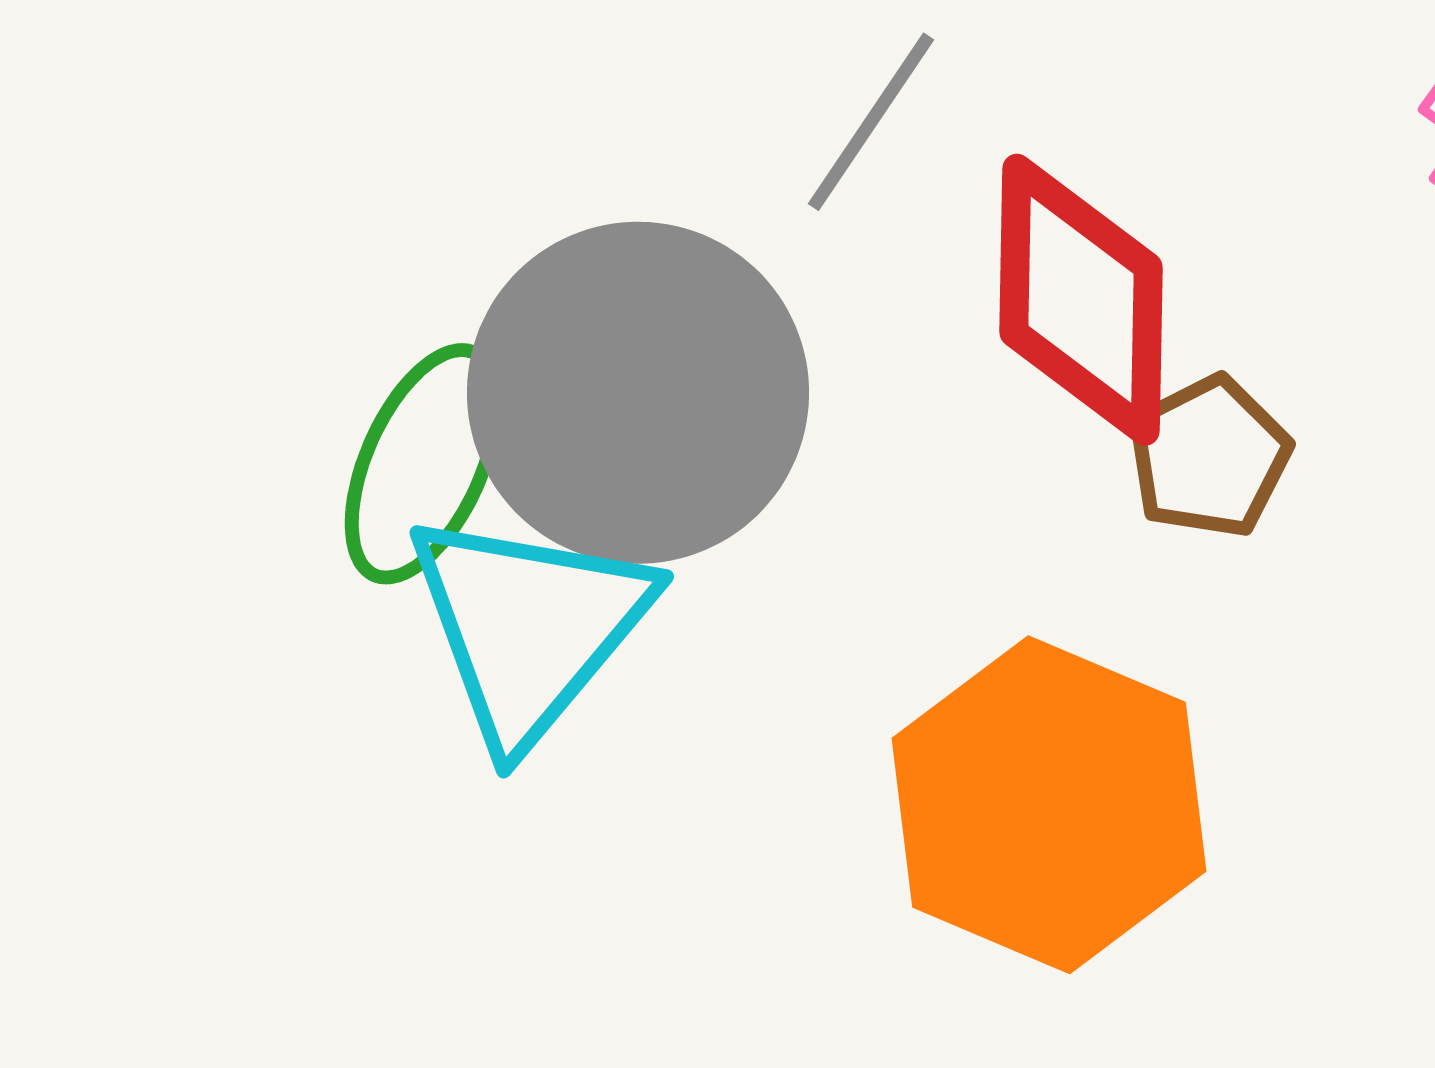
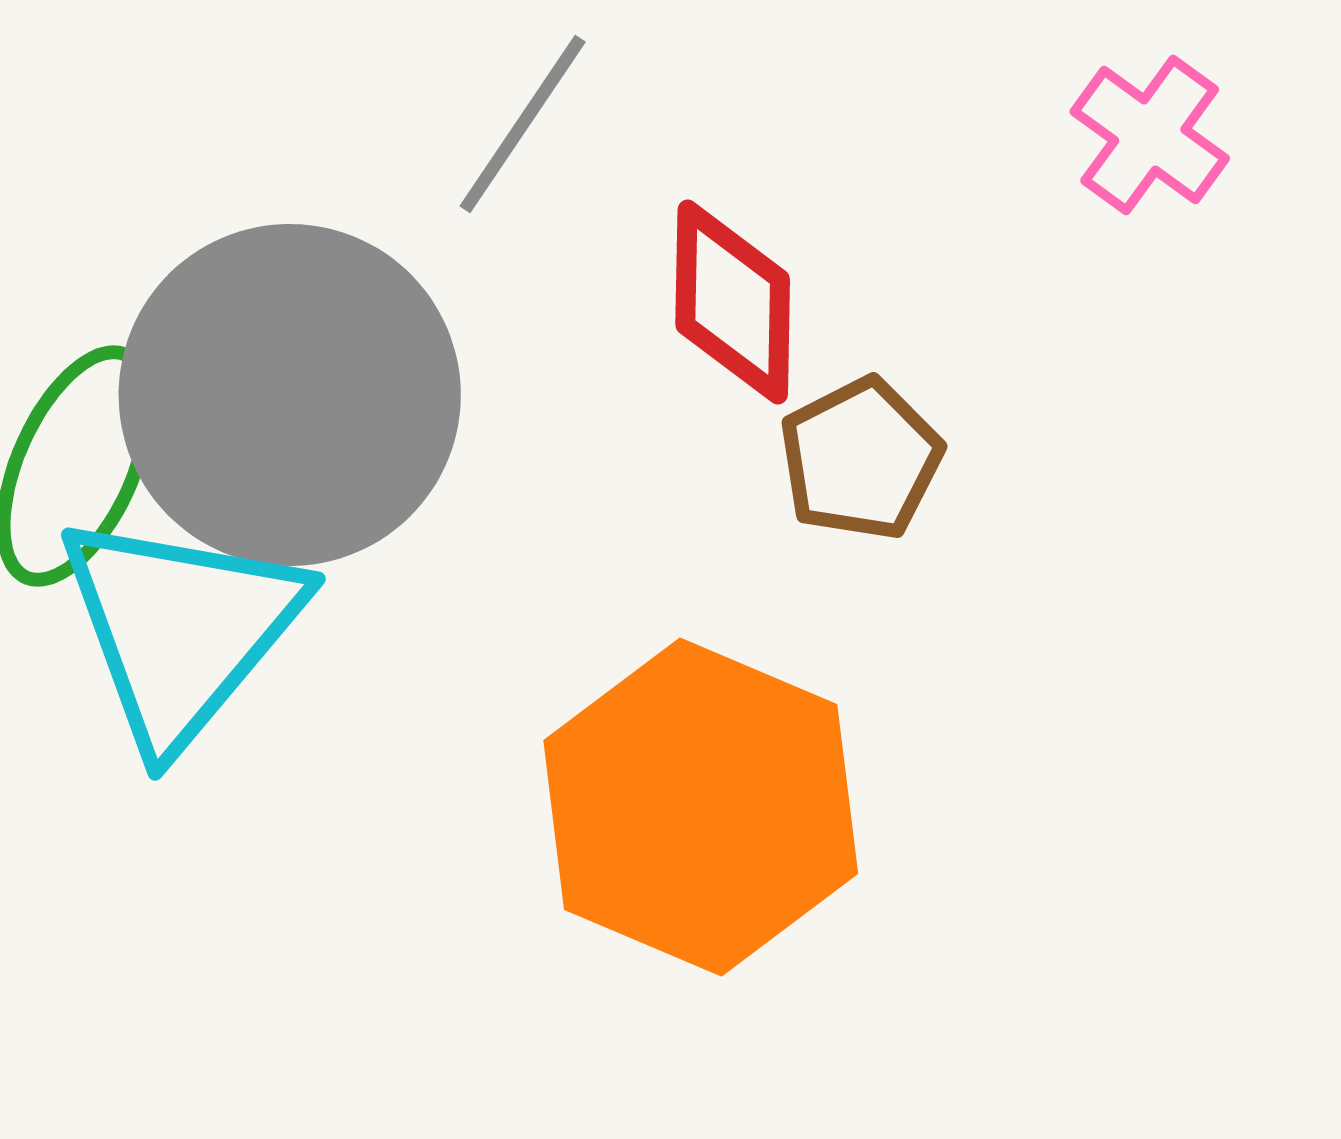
red diamond: (1081, 300) -> (733, 302), size x0.7

